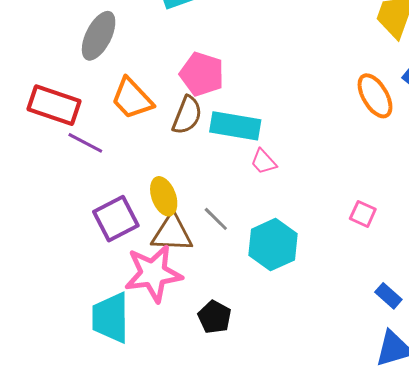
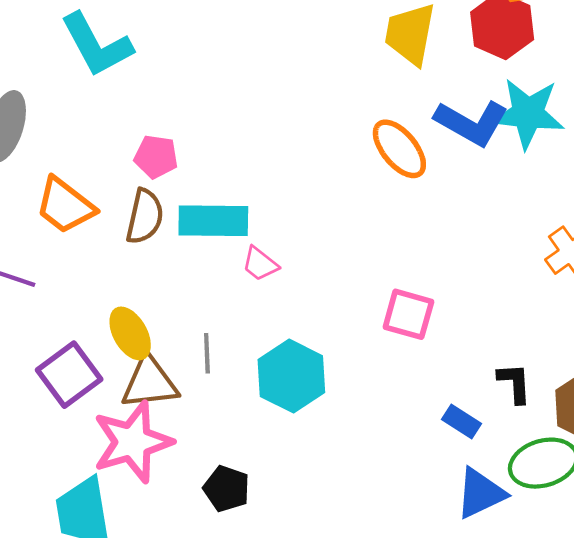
pink pentagon: (202, 74) -> (156, 157), size x0.7
pink square: (363, 214) -> (408, 314), size x1.4
gray line: (216, 219) -> (207, 353), turned 52

